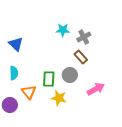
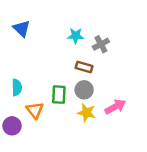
blue triangle: (16, 44) -> (22, 29), moved
brown rectangle: (81, 57) -> (84, 67), moved, turned -32
yellow star: (59, 98) -> (86, 113), moved

